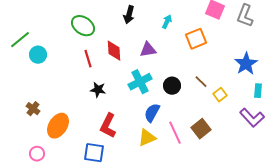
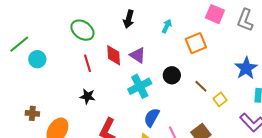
purple triangle: (148, 50) -> (138, 55), moved, turned 42
black circle: (172, 86) -> (172, 75), moved
black star: (98, 90) -> (87, 96), moved
brown cross: (33, 109) -> (32, 113), turned -32

